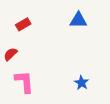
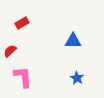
blue triangle: (78, 20) -> (73, 41), moved

